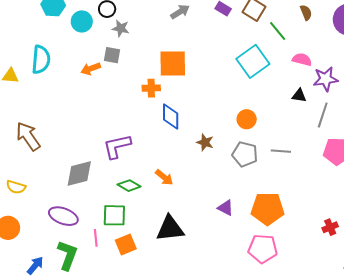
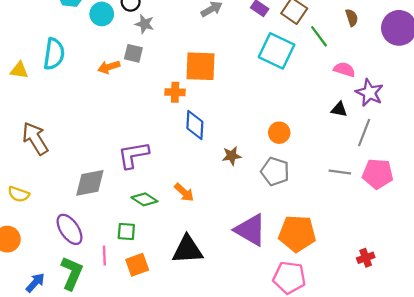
cyan square: (253, 61) -> (277, 51), moved, turned -32
purple star: (326, 79) -> (369, 93), turned 30
brown star: (205, 142) -> (232, 156), turned -30
gray line: (281, 151) -> (340, 172), moved
purple triangle: (226, 208) -> (250, 230), size x1.8
green square: (114, 215) -> (126, 232), size x0.7
purple ellipse: (63, 216) -> (70, 229), turned 32

